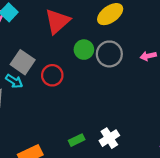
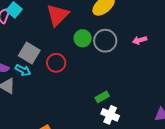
white cross: (109, 138) -> (110, 115), turned -30
green rectangle: (77, 140) -> (102, 97), moved

